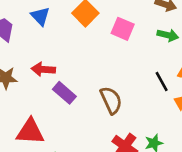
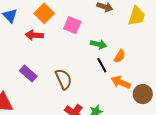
green arrow: (168, 35) -> (99, 44), moved
red arrow: (43, 69) -> (34, 35), moved

